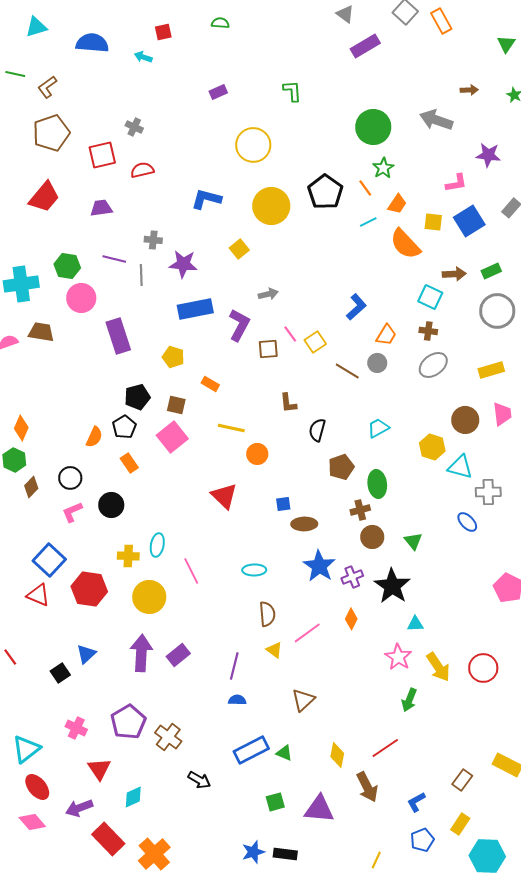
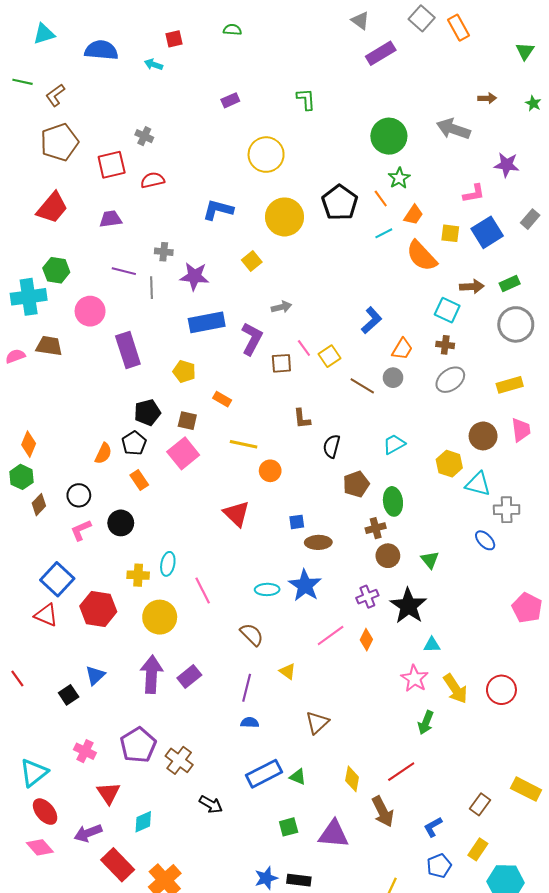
green hexagon: (67, 266) -> (56, 270), moved
blue star: (319, 566) -> (305, 585), moved
brown semicircle: (267, 614) -> (252, 635), moved, turned -40
pink line: (307, 633) -> (331, 636), moved

